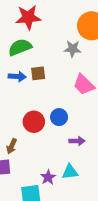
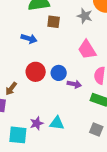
brown square: (38, 73) -> (54, 22), moved
blue arrow: (17, 76) -> (29, 39), moved
purple arrow: (77, 141) -> (74, 84), moved

